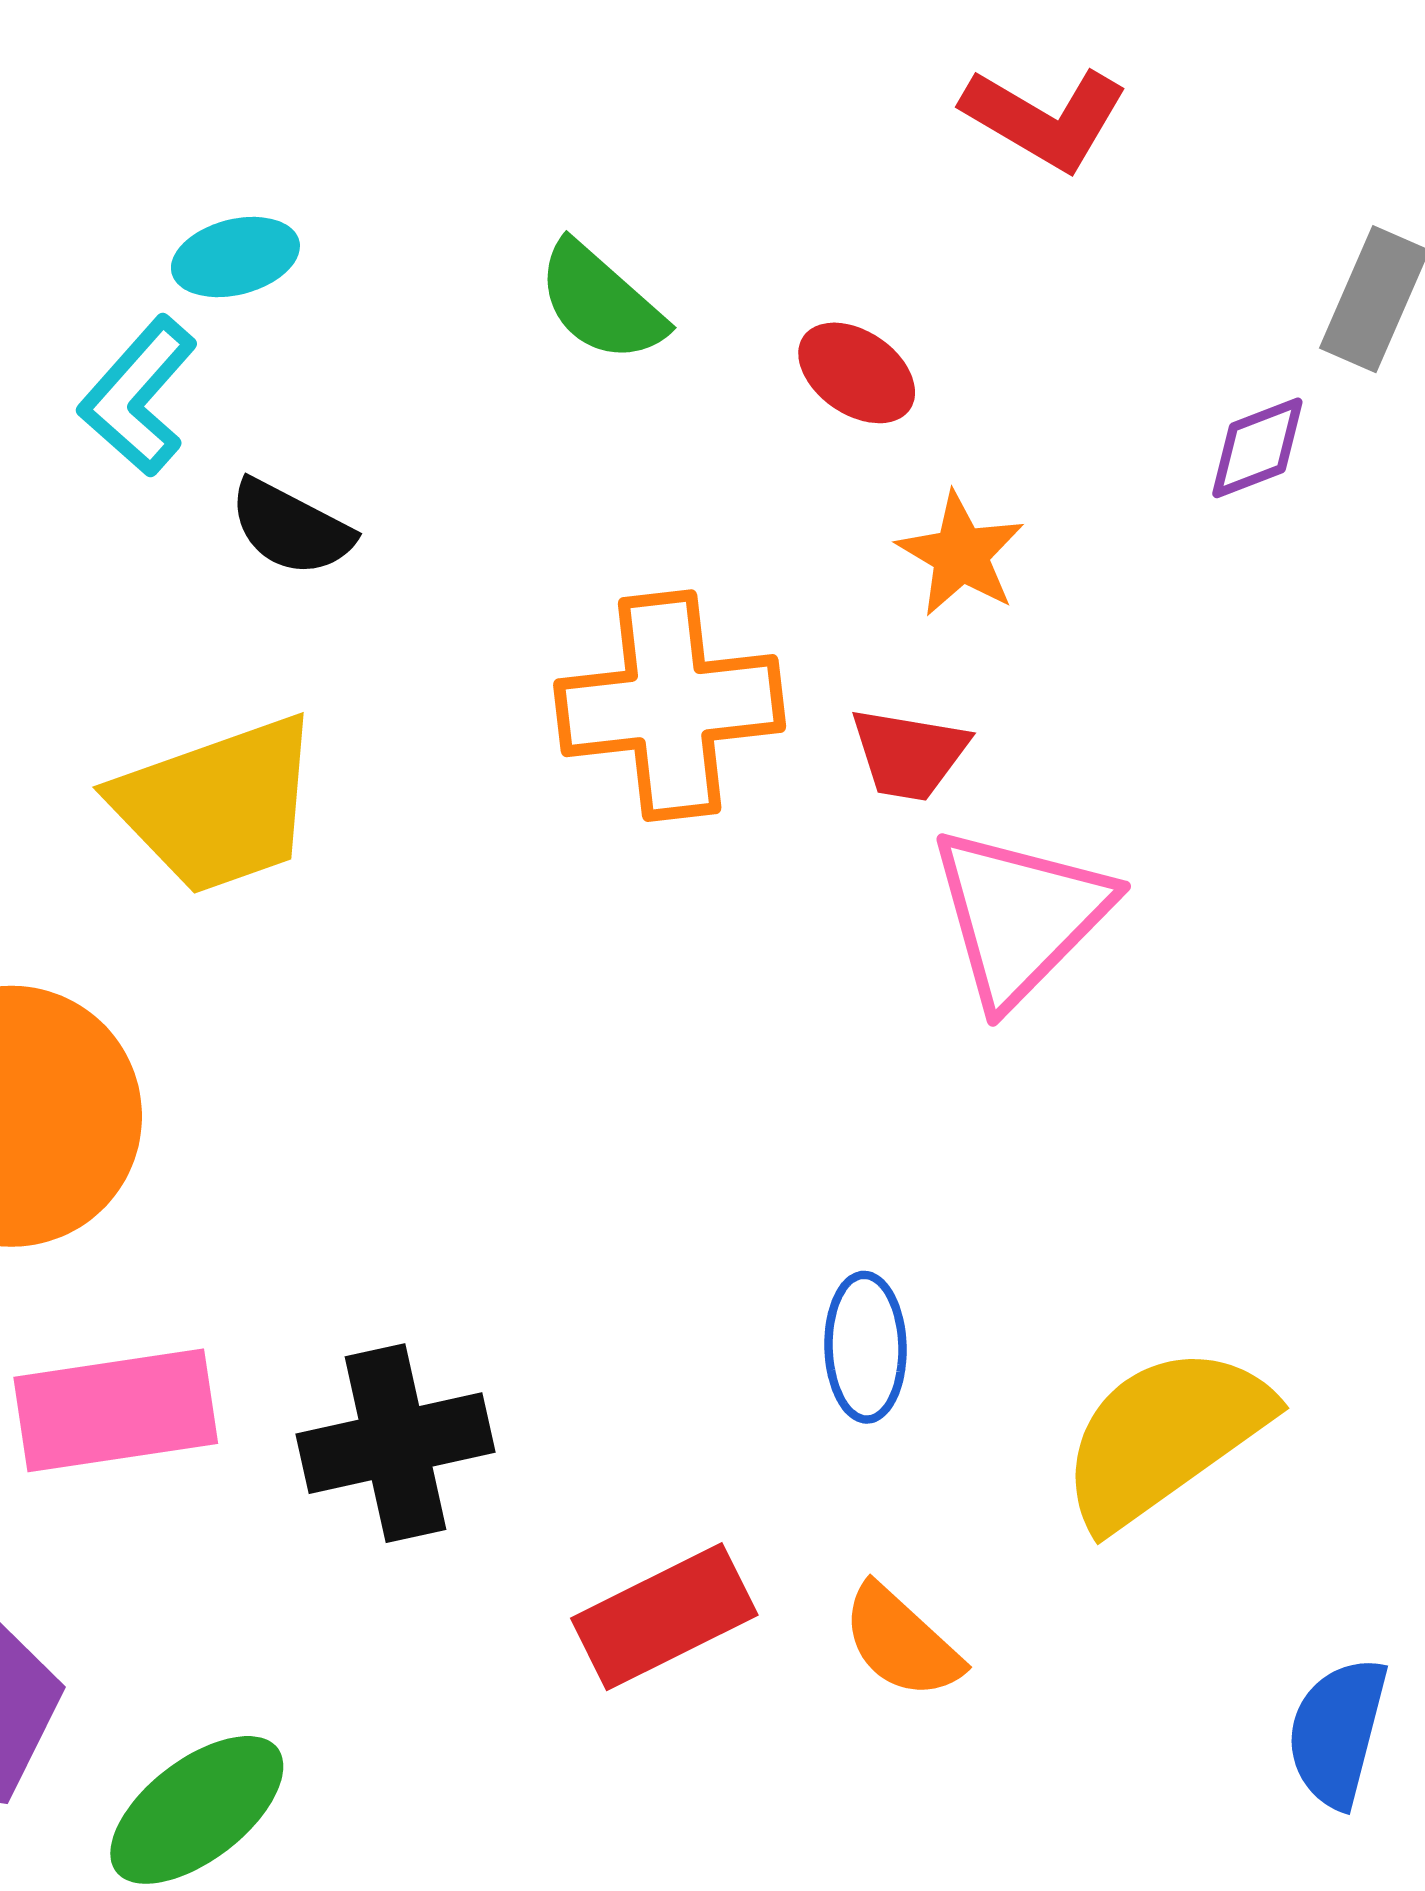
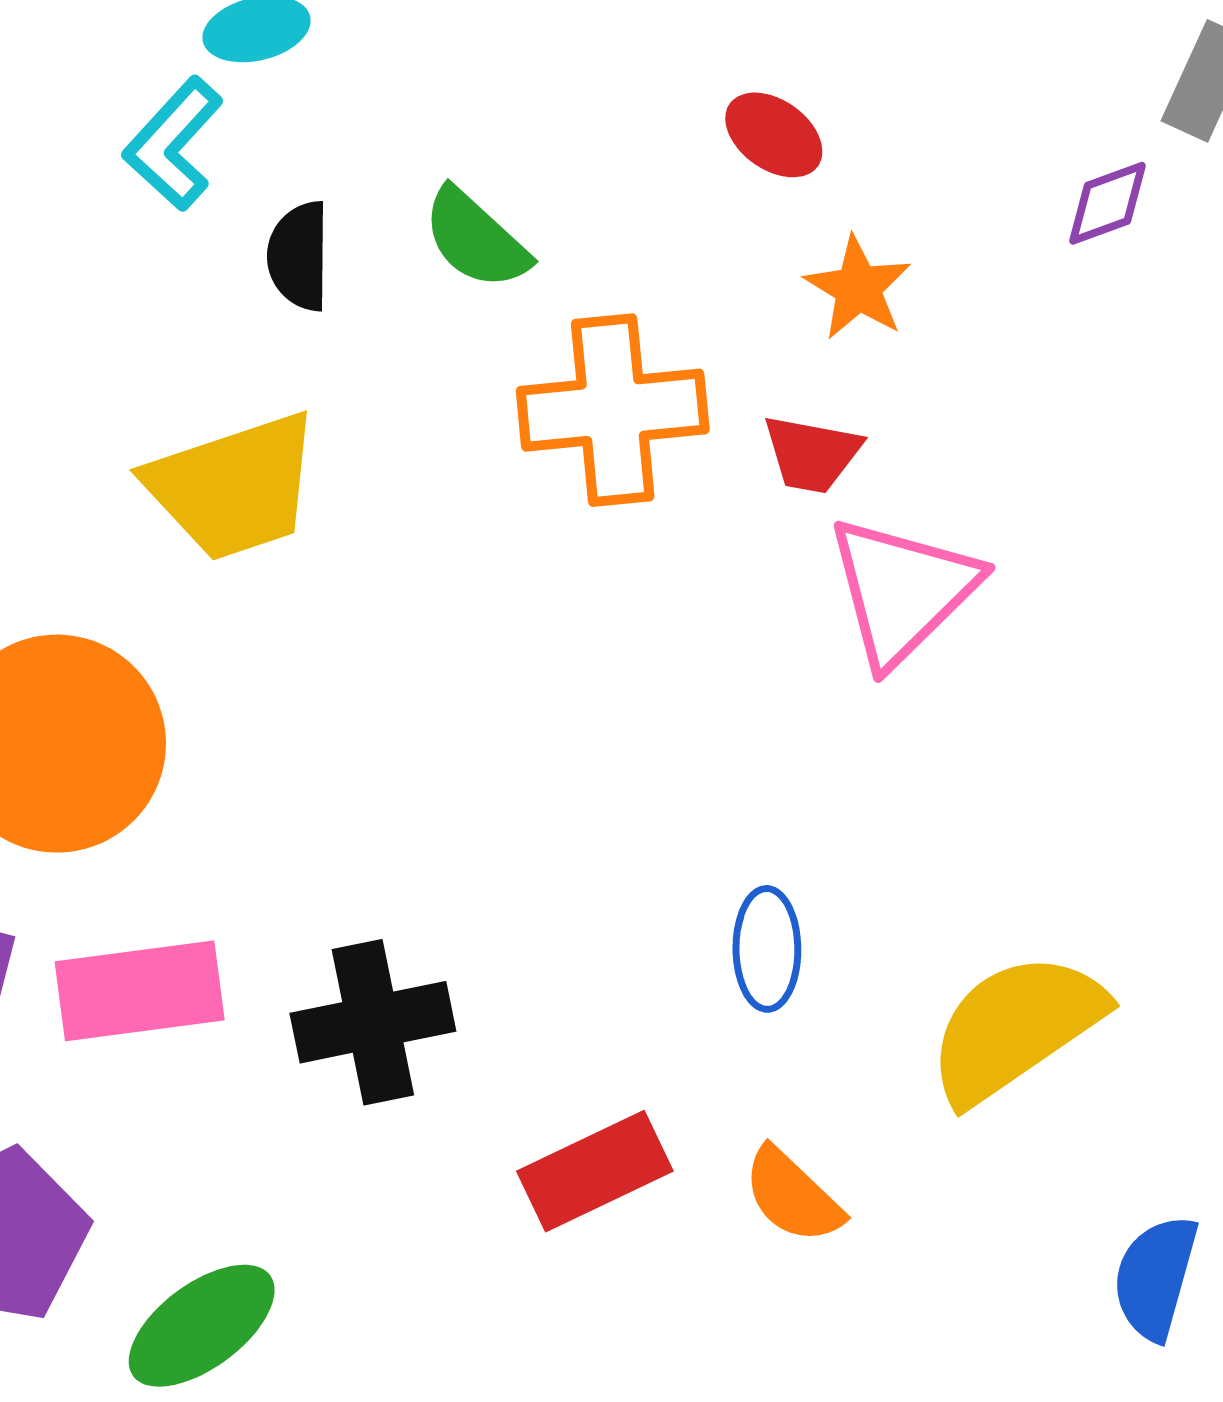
green semicircle: (601, 302) -> (476, 239), moved
black semicircle: (291, 528) -> (299, 256), turned 62

